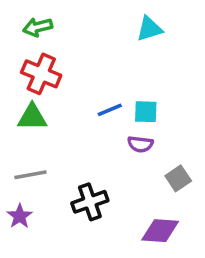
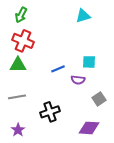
green arrow: (38, 27) -> (21, 15), turned -49
blue line: (110, 110) -> (58, 69), moved
cyan square: (146, 112) -> (89, 62), moved
purple star: (20, 216) -> (18, 130), moved

